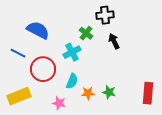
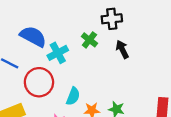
cyan cross: (72, 52) -> (58, 53), moved

